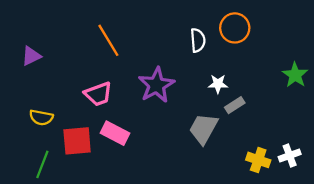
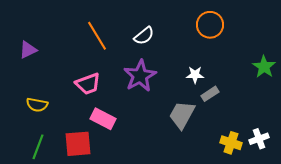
white semicircle: (198, 40) -> (144, 36), moved, turned 55
red square: (77, 141) -> (78, 144), moved

